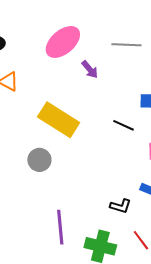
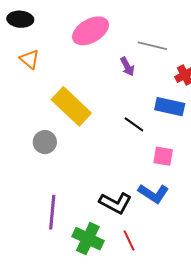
purple arrow: (90, 69) -> (127, 66), moved
black L-shape: (120, 206) -> (115, 203), size x1.5

